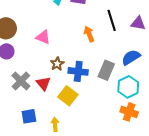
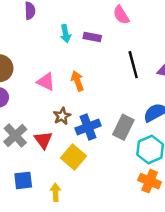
orange arrow: (89, 34) -> (77, 81), moved
blue cross: (78, 71) -> (88, 127), turned -30

